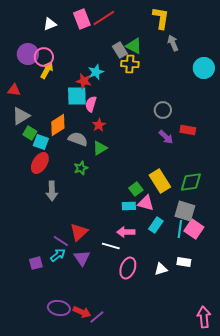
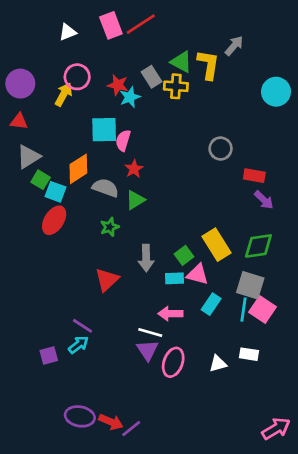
yellow L-shape: (161, 18) -> (208, 65), moved
gray arrow: (173, 43) -> (234, 46), moved, turned 63
gray rectangle: (120, 50) -> (152, 77), moved
purple circle: (28, 54) -> (20, 84), moved
pink circle: (44, 57) -> (77, 77), moved
red star: (84, 81) -> (118, 85), moved
purple arrow: (166, 137) -> (264, 200), moved
gray arrow: (52, 191) -> (146, 258), moved
red triangle: (79, 232) -> (107, 280), moved
purple triangle: (82, 258) -> (147, 350), moved
pink arrow: (204, 317) -> (276, 429), turned 65

